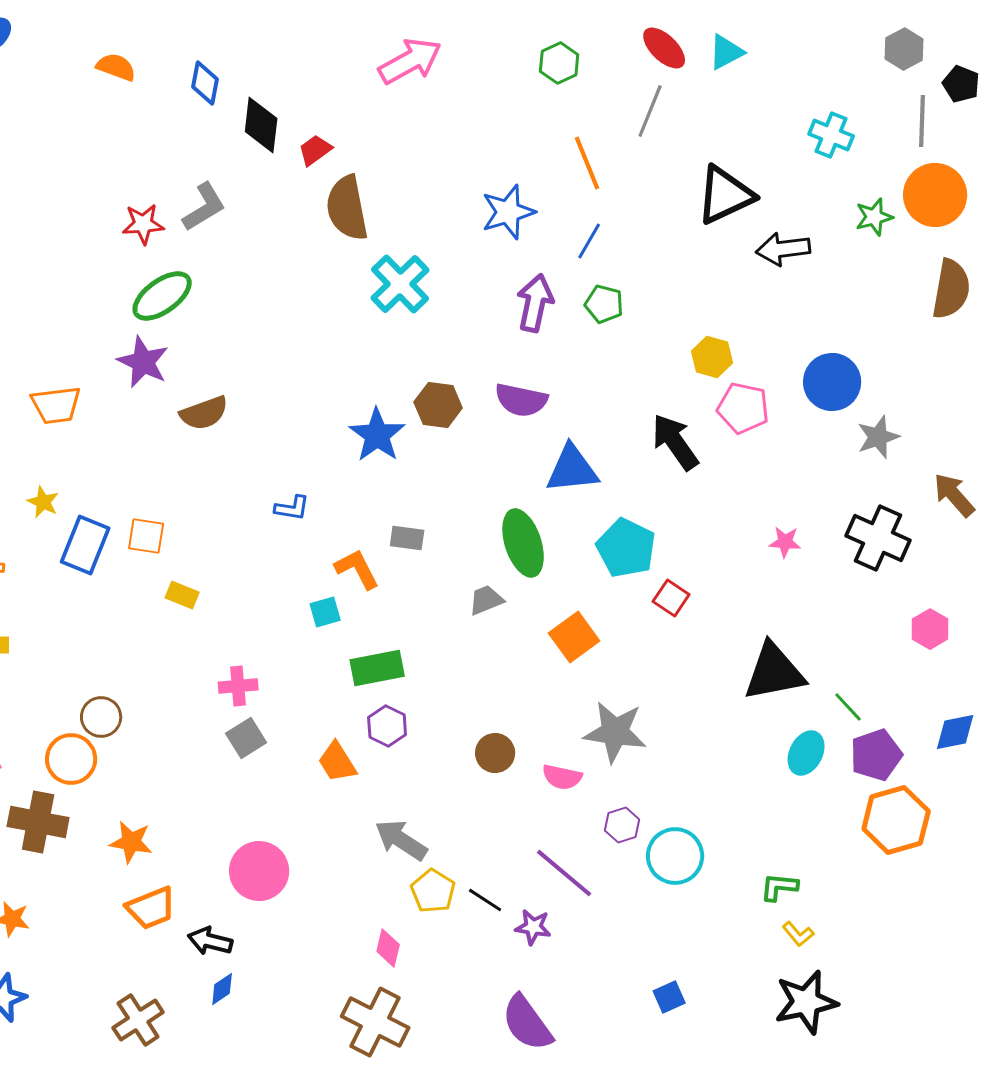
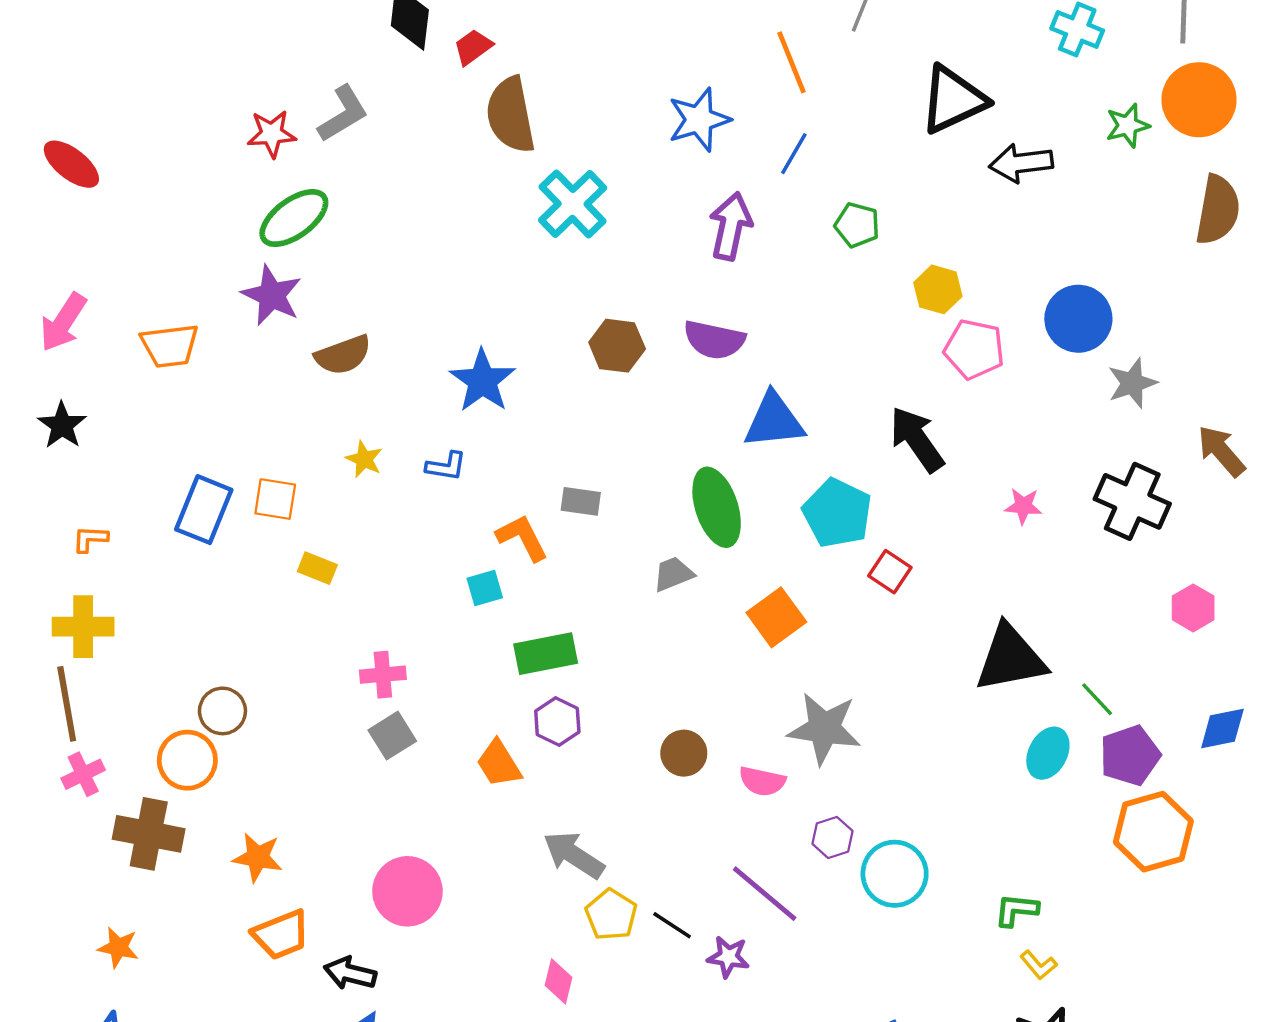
green pentagon: (604, 304) -> (857, 225), moved
blue star: (377, 435) -> (482, 381), moved
black arrow: (675, 442) -> (917, 439), moved
yellow star: (43, 502) -> (364, 459), moved

